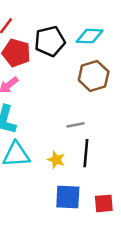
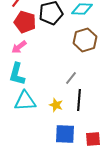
gray line: (76, 125) -> (71, 78), turned -40

